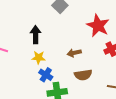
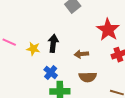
black arrow: (36, 35) -> (53, 43), moved
yellow star: (39, 58) -> (33, 49), moved

